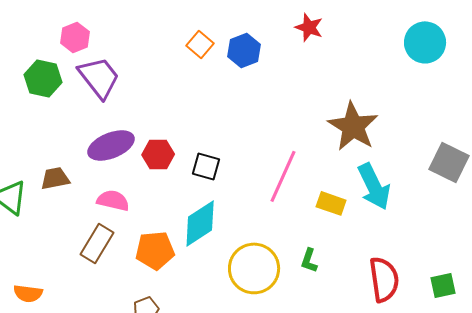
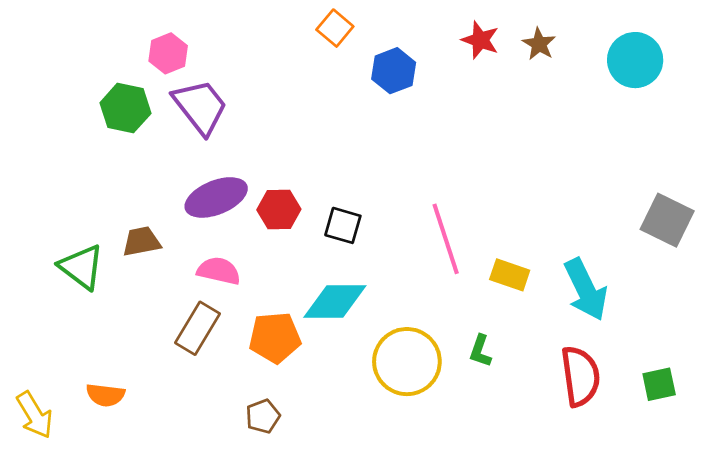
orange square: (200, 44) -> (335, 28), moved
brown star: (353, 126) -> (539, 44), moved, size x0.5
pink line: (283, 176) -> (446, 239), turned -42
cyan arrow: (374, 186) -> (586, 290), moved
cyan diamond: (200, 223) -> (335, 302), turned 33

